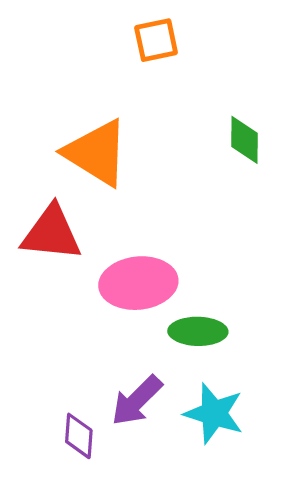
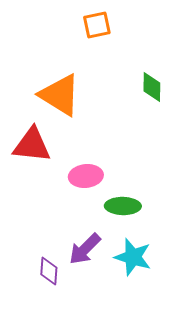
pink ellipse: (138, 283) -> (86, 176), size x0.7

